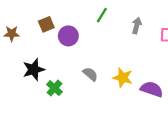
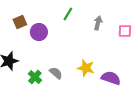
gray semicircle: (90, 74) -> (56, 73), moved
green cross: (54, 88) -> (35, 77), moved

